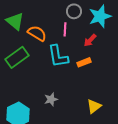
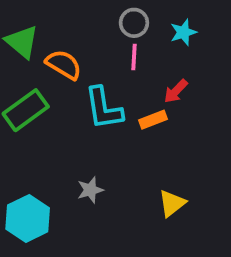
cyan star: (100, 16) -> (183, 32), size x0.6
pink line: (65, 29) -> (134, 57), moved
red arrow: (90, 40) -> (176, 91), moved

